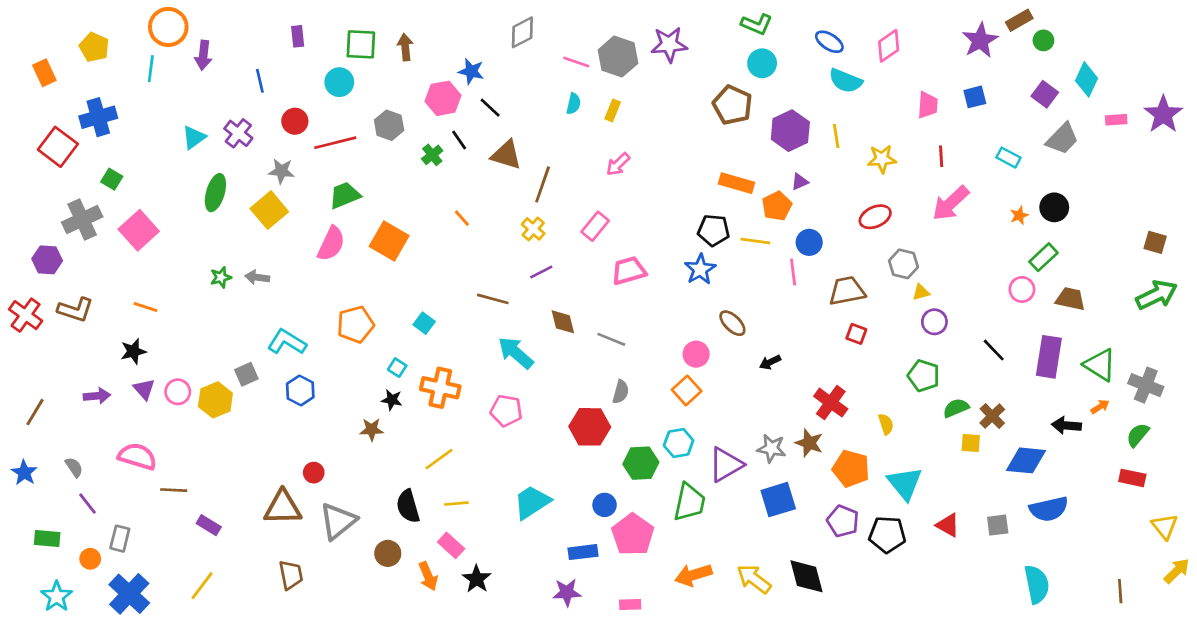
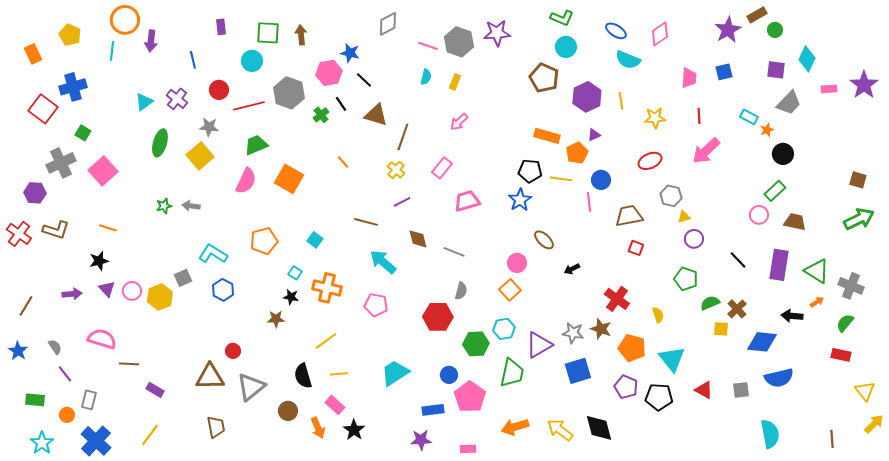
purple square: (1045, 94) -> (776, 70), turned -30
gray hexagon: (389, 125) -> (289, 93), size x1.4
orange star: (1019, 215) -> (767, 130), moved

